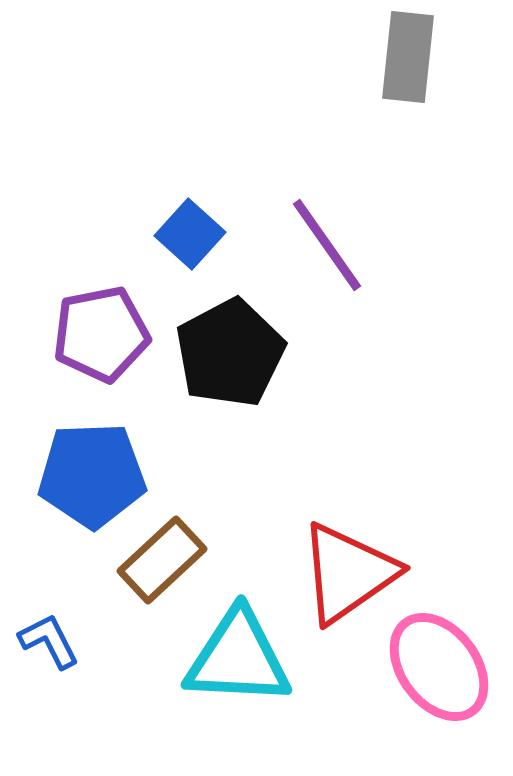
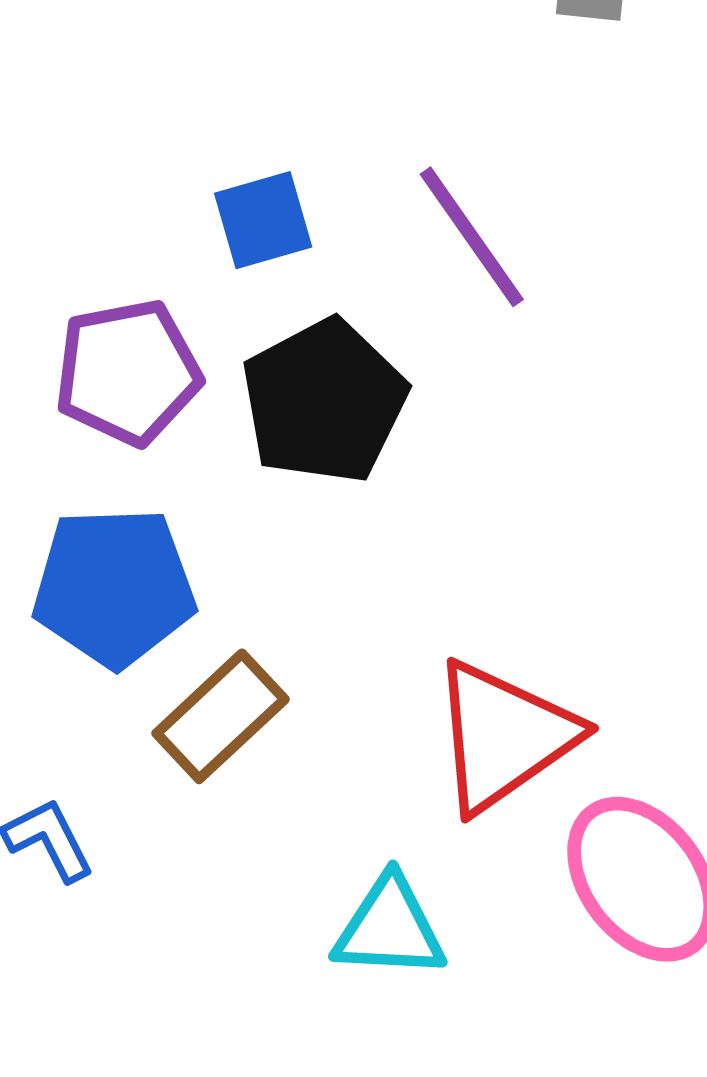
blue square: (190, 234) -> (263, 220), turned 32
cyan triangle: (238, 658) -> (390, 928), moved, size x0.7

